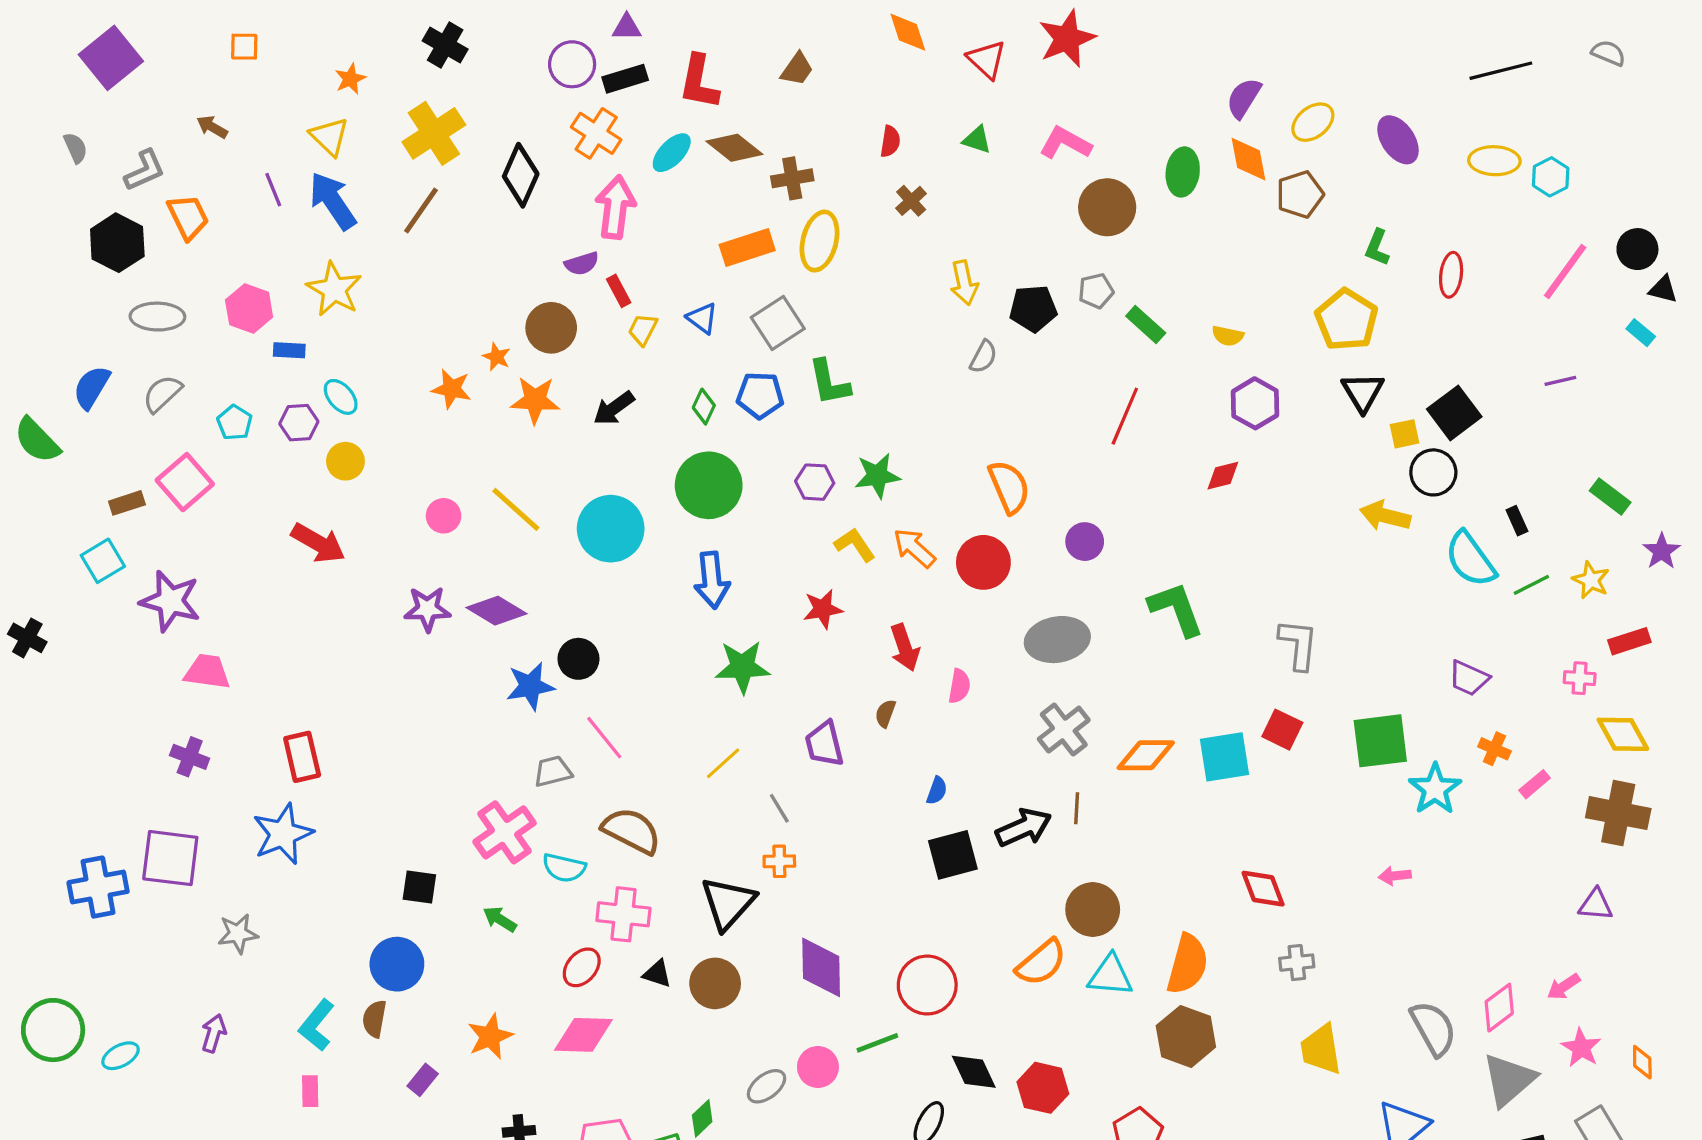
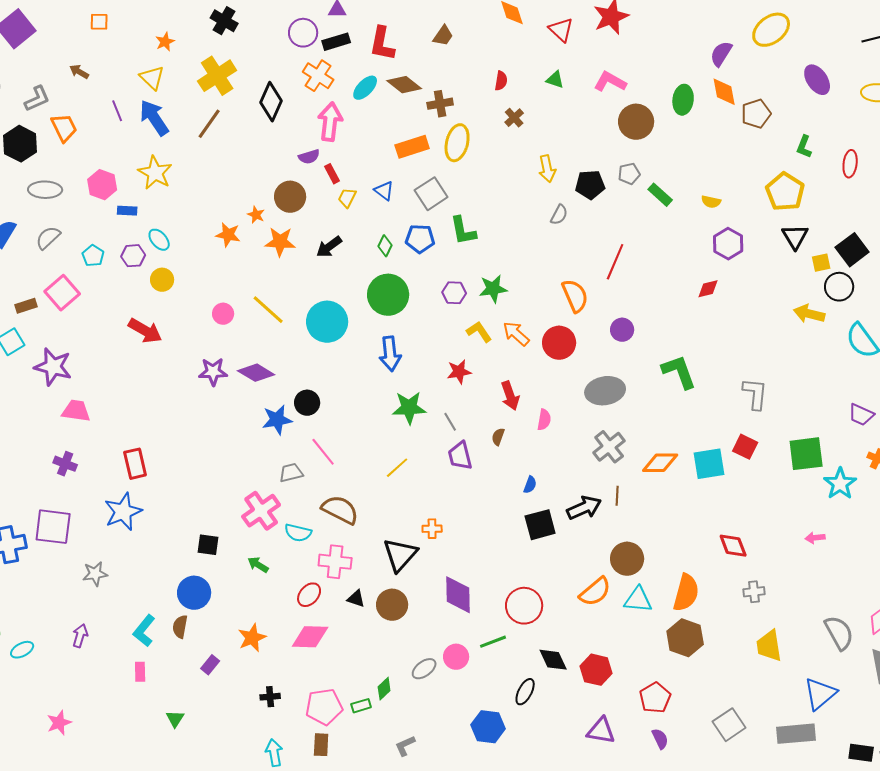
yellow ellipse: (1313, 122) -> (771, 30), moved, size x1.4
red line: (1125, 416) -> (615, 262), moved
gray line: (779, 808) -> (450, 422), moved

